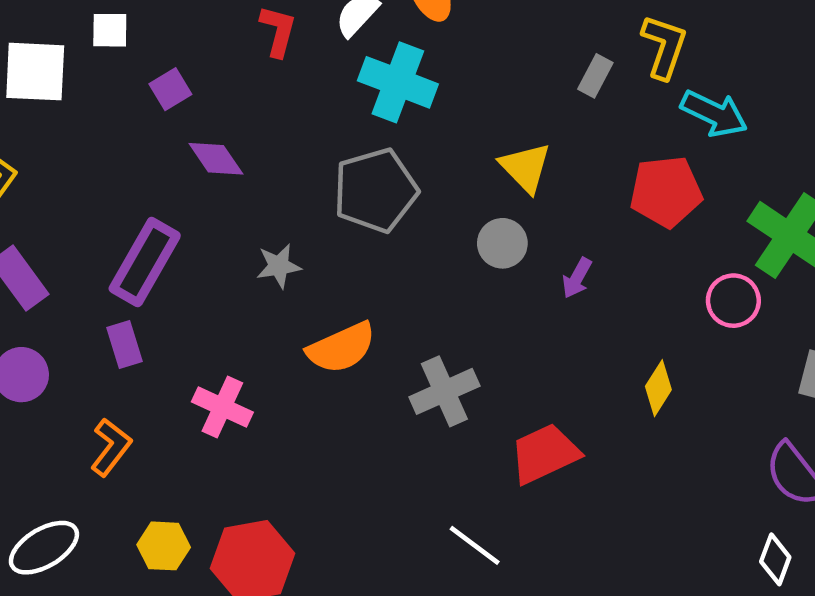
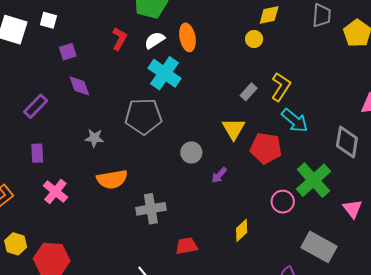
yellow triangle: (525, 167) -> (234, 129), moved
purple rectangle: (145, 262) -> (36, 106), moved, size x0.7
purple rectangle: (125, 344) -> (37, 153), moved
red trapezoid: (545, 454) -> (186, 246), size x0.7

